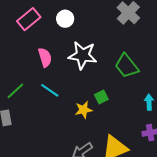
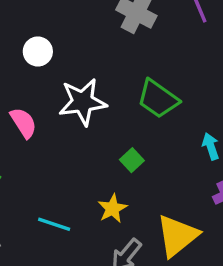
cyan line: (50, 90) -> (54, 224), moved
yellow star: (84, 110) -> (112, 209), moved

